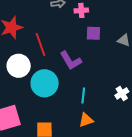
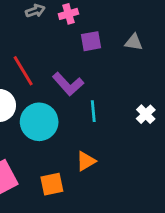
cyan line: (83, 95) -> (93, 111), moved
orange triangle: (86, 120) -> (86, 161), moved

